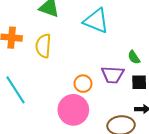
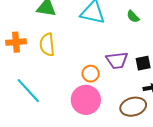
green semicircle: (134, 57) -> (133, 17), moved

